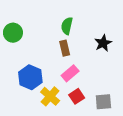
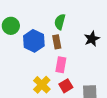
pink rectangle: (70, 73) -> (61, 65), turned -42
blue hexagon: (30, 77) -> (34, 41), moved

